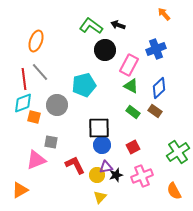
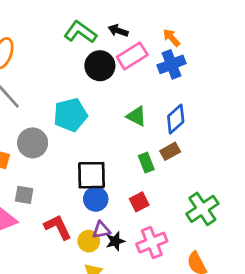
orange arrow: (164, 14) -> (171, 38), moved
pink rectangle: (129, 65) -> (132, 56), moved, turned 30
brown rectangle: (155, 111) -> (170, 151), turned -64
green rectangle: (133, 112) -> (146, 163), moved, turned 32

